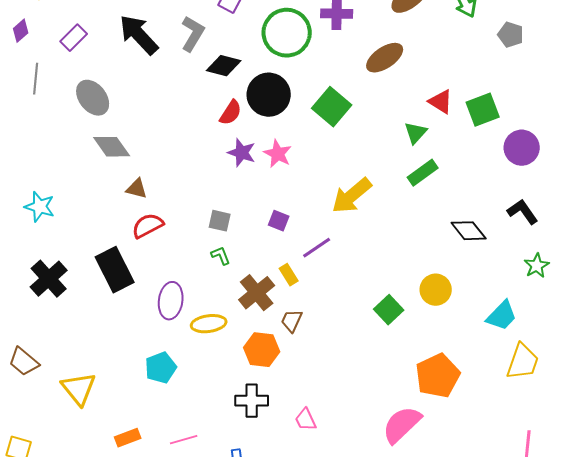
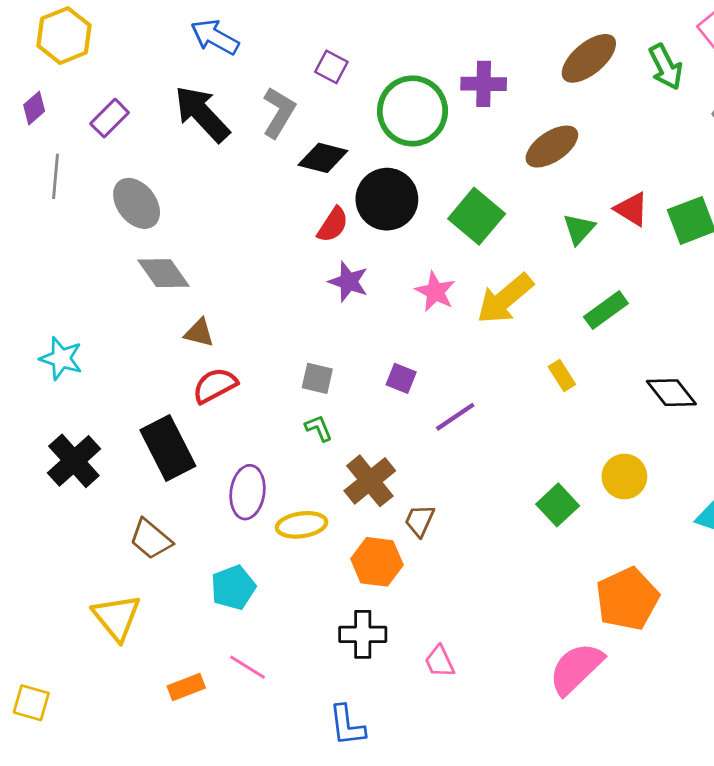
green triangle: (416, 133) -> (579, 229), moved
pink star: (278, 154) -> (435, 292), moved
yellow arrow: (352, 196) -> (505, 299), moved
yellow rectangle: (289, 275) -> (562, 376), moved
brown trapezoid: (24, 362) -> (151, 539), moved
pink line: (184, 440) -> (248, 667), moved, turned 48

